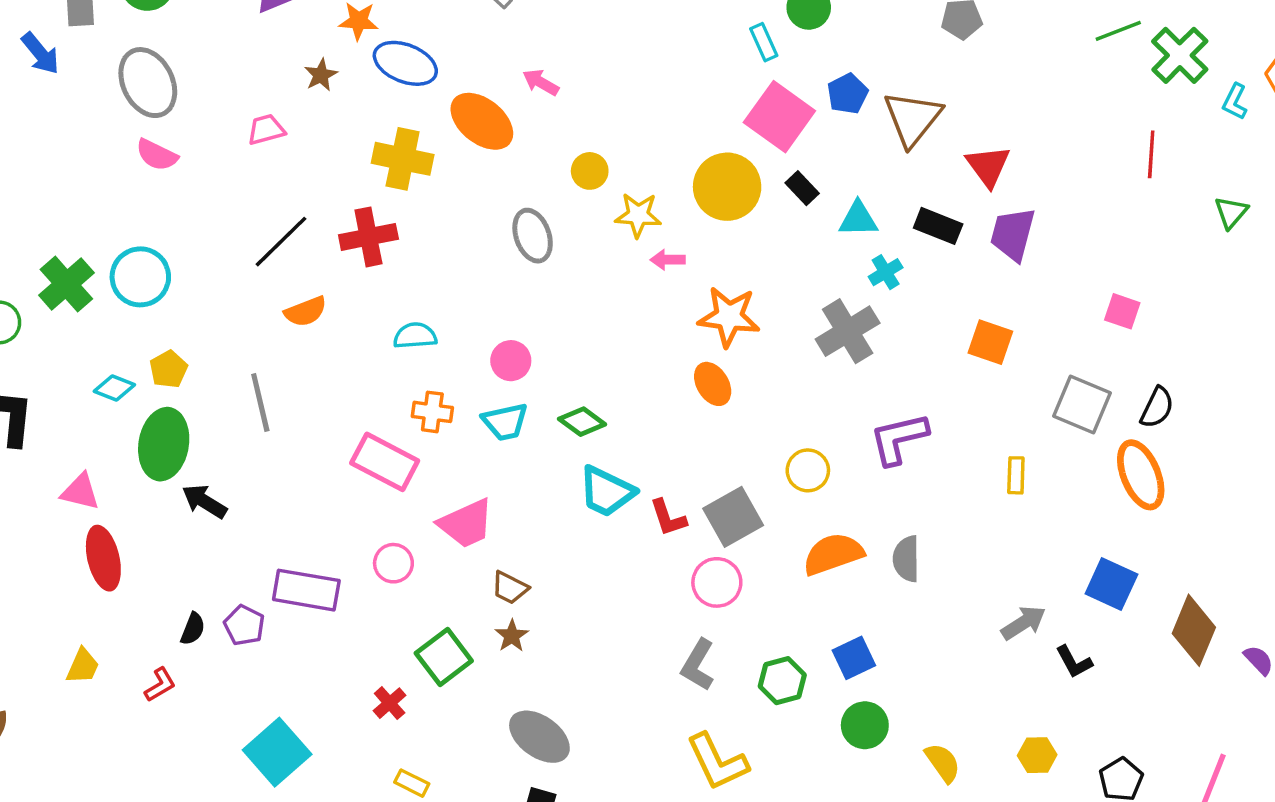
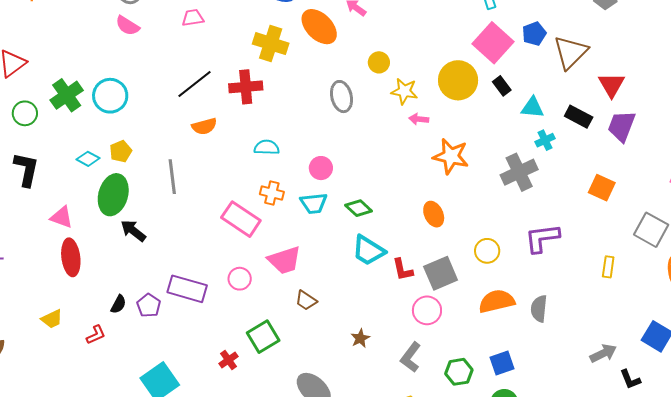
orange ellipse: (713, 384) -> (434, 214), moved
brown star: (512, 636) -> (360, 338), moved
yellow trapezoid: (83, 666) -> (52, 319), turned 35

